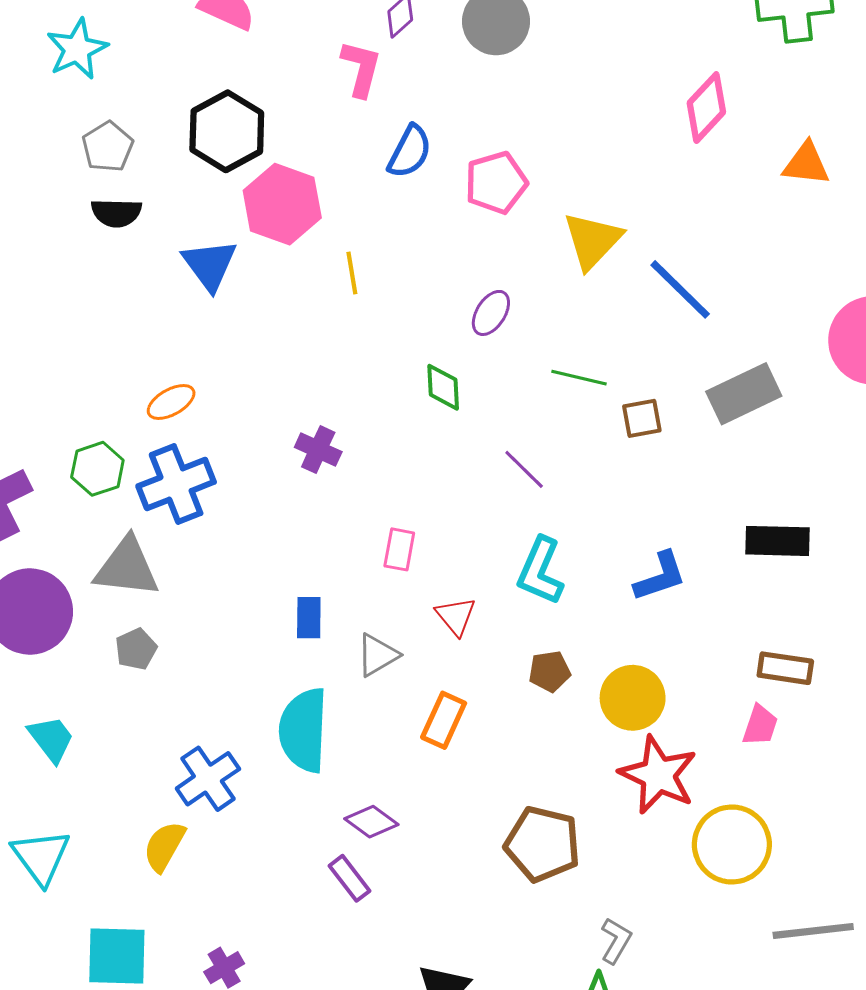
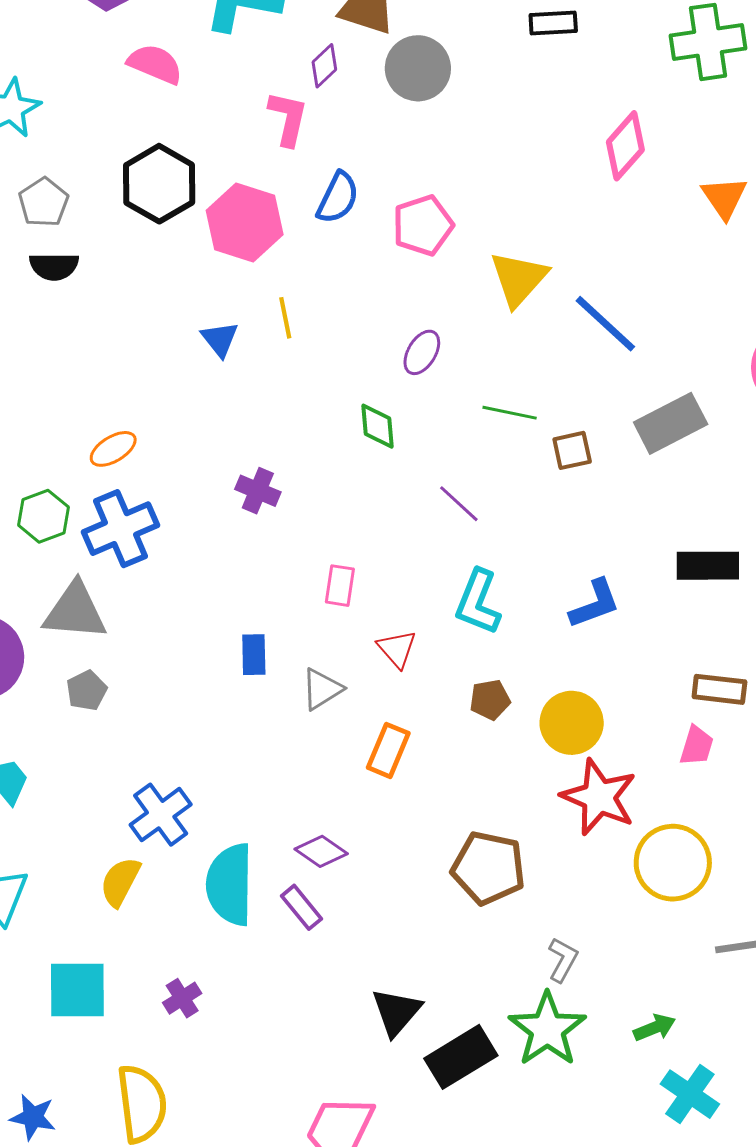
orange triangle: (806, 164) -> (724, 198), turned 51
pink hexagon: (282, 204) -> (245, 222), moved
blue triangle: (210, 265) -> (220, 339), moved, size x0.7
cyan semicircle: (303, 730) -> (230, 884), moved

